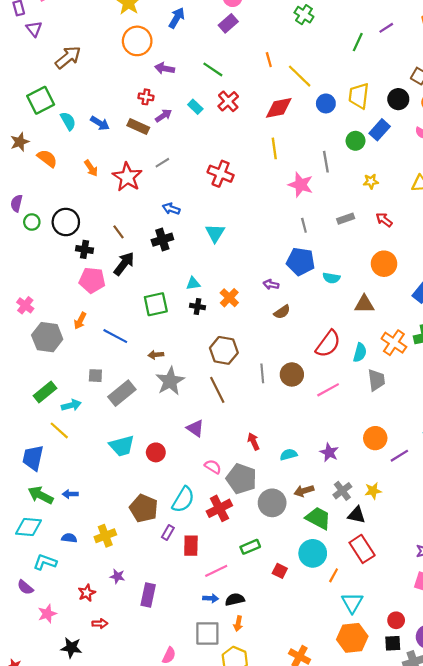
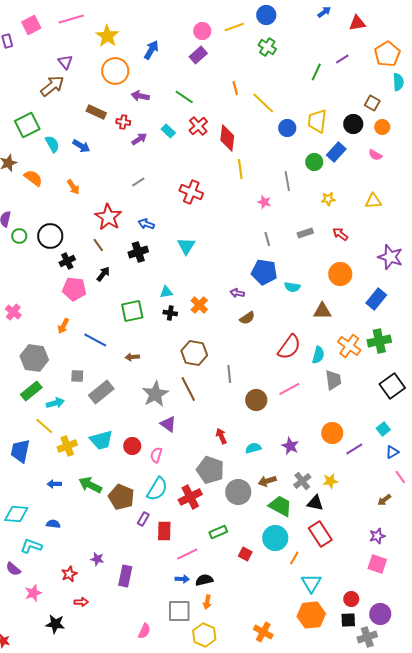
purple triangle: (34, 29) -> (65, 62), moved
red diamond: (279, 108) -> (227, 138), moved, turned -72
brown rectangle: (138, 127) -> (96, 112), moved
red star: (127, 177) -> (108, 217), moved
pink star: (301, 185) -> (264, 202), size x0.6
black cross: (84, 249) -> (67, 261), turned -35
black arrow: (124, 264) -> (103, 274), size x0.7
gray hexagon: (47, 337) -> (34, 358), moved
brown circle: (292, 374) -> (256, 400), moved
gray star: (170, 381) -> (155, 394), moved
pink semicircle: (213, 467) -> (156, 455), moved, turned -105
green arrow: (41, 495) -> (90, 485), moved
yellow cross: (105, 536) -> (67, 446), moved

